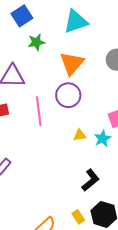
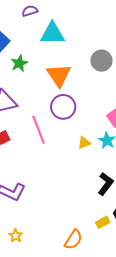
cyan triangle: (76, 22) -> (52, 34), turned 32
yellow rectangle: (78, 217) -> (103, 222), turned -72

